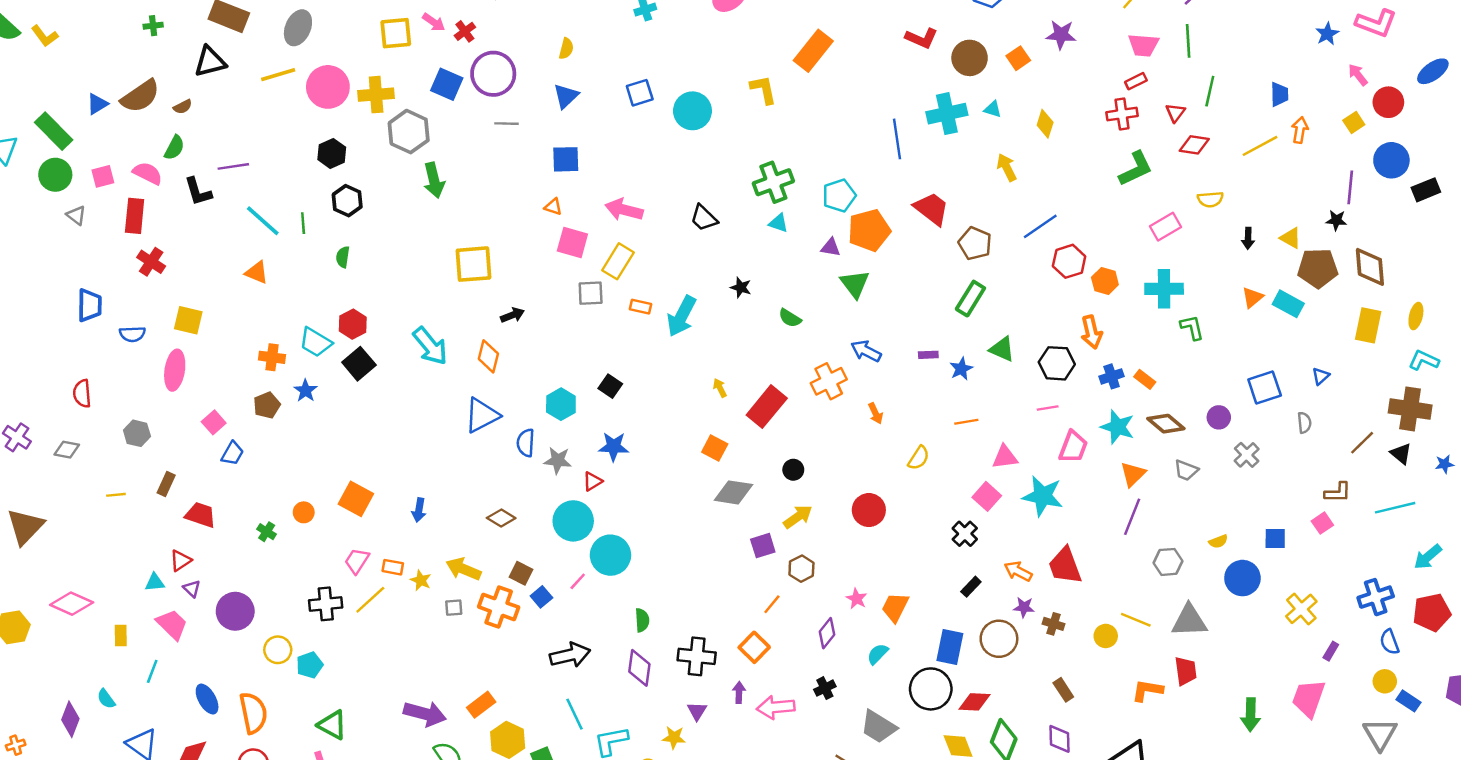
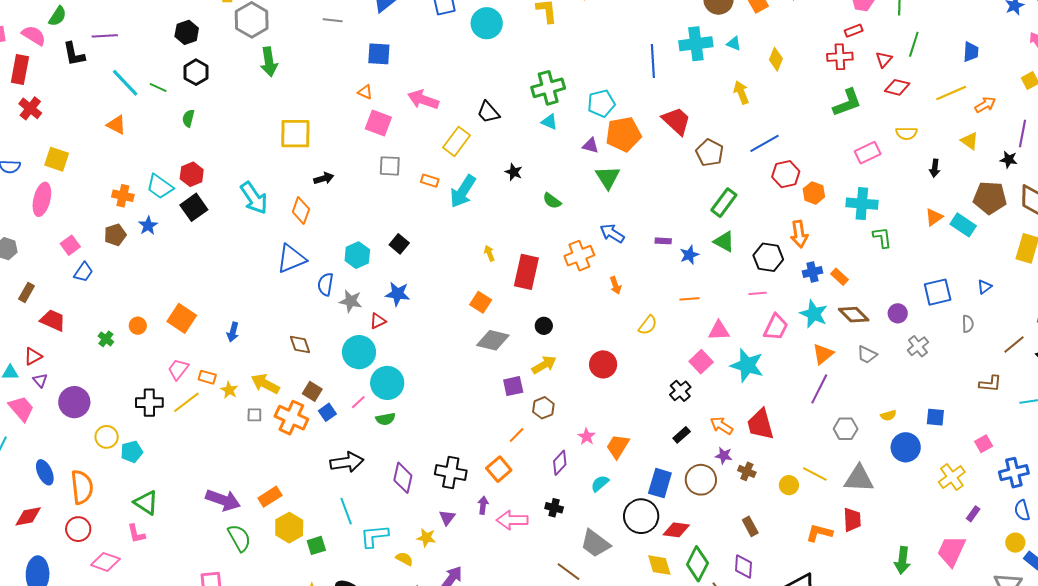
orange arrow: (1300, 130) -> (985, 105), moved, turned 45
green line: (303, 223) -> (158, 88), turned -66
yellow triangle: (1291, 238) -> (970, 141), moved
yellow rectangle: (618, 261) -> (457, 141), moved
green rectangle: (970, 299) -> (724, 203), moved
red rectangle: (767, 407) -> (526, 272), turned -32
brown diamond: (501, 518) -> (300, 345), turned 35
pink square: (1322, 523) -> (984, 444), moved
green semicircle: (642, 620) -> (385, 419), moved, turned 78
black cross: (825, 688) -> (554, 508), turned 36

